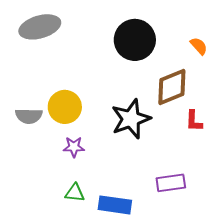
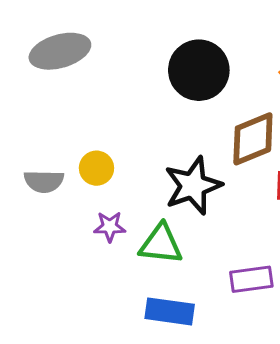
yellow circle: (65, 107) -> (96, 168), size x0.7
green triangle: (75, 193) -> (161, 244), moved, size x1.5

